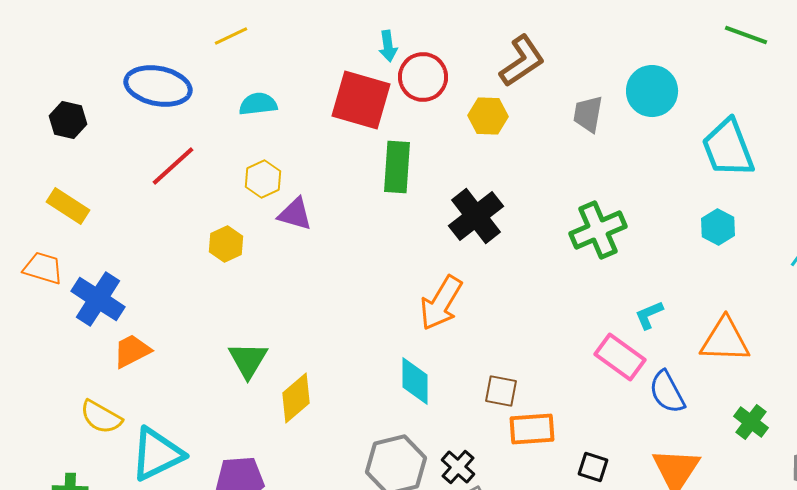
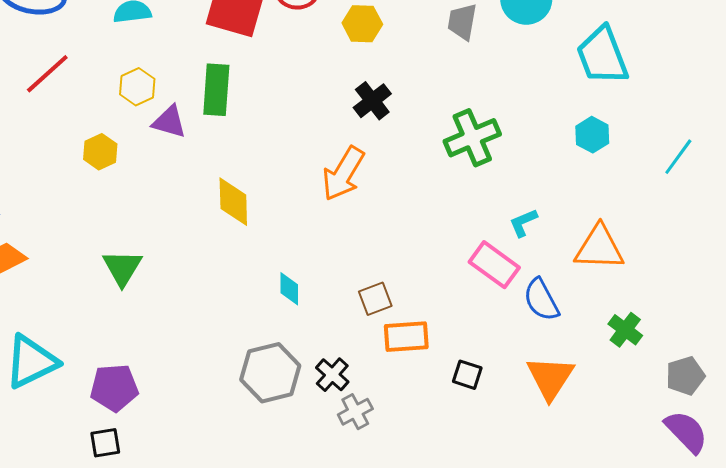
green rectangle: (397, 167) -> (216, 90), moved
black cross: (476, 216) -> (372, 101), moved, size x0.7
orange arrow: (441, 303) -> (343, 174), moved
cyan diamond: (415, 381) -> (289, 289), size x0.7
brown square: (501, 391) -> (375, 299), turned -32
yellow diamond: (296, 398) -> (233, 202), moved, turned -51

